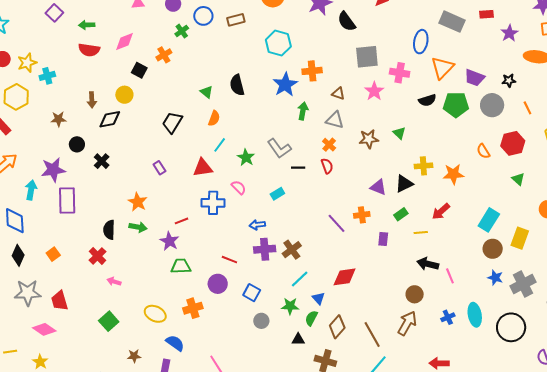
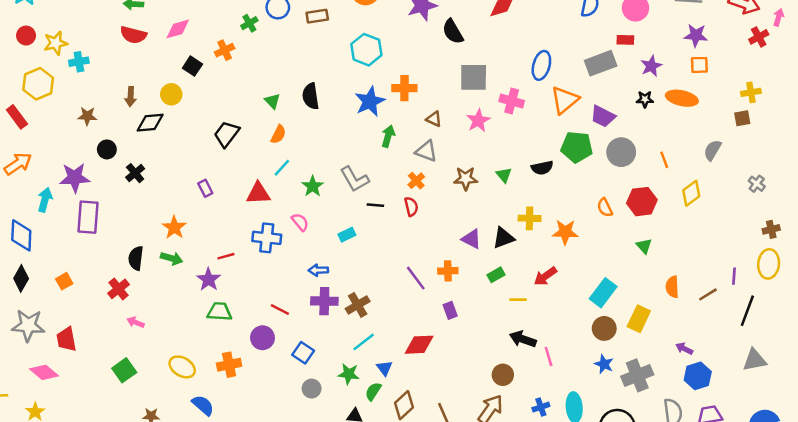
gray rectangle: (452, 22) -> (601, 63), moved, turned -50
black star: (509, 80) -> (645, 99), moved
black semicircle: (427, 100) -> (542, 168), moved
purple rectangle: (383, 239) -> (450, 310), moved, turned -32

